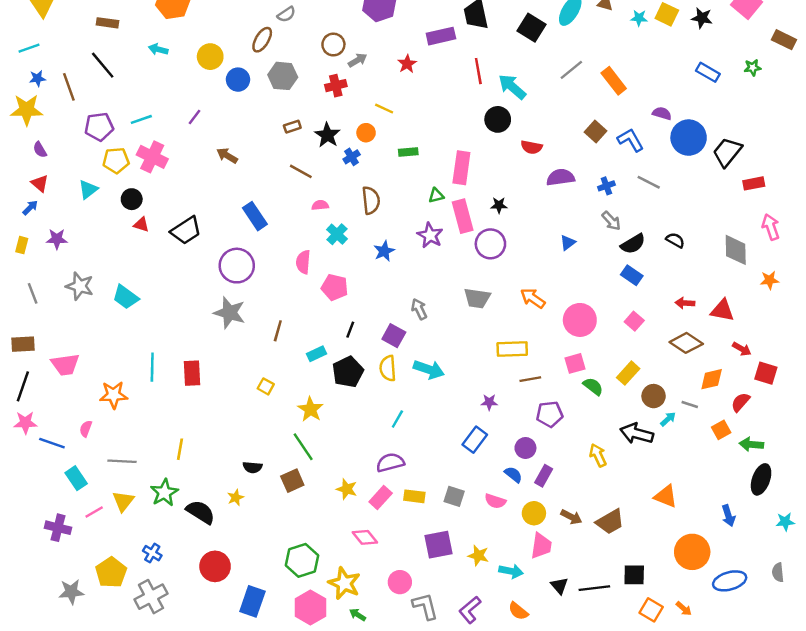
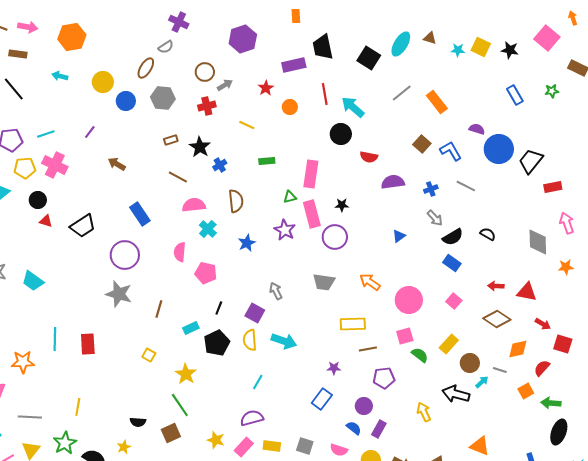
blue rectangle: (708, 72) -> (515, 95), turned 30
orange circle: (366, 133) -> (290, 107), moved
pink semicircle: (320, 205) -> (194, 205), size x1.6

